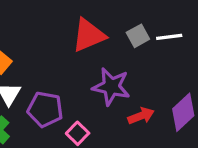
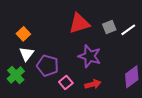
white line: (169, 37) -> (128, 30), turned -35
red arrow: (141, 116) -> (93, 84), moved

